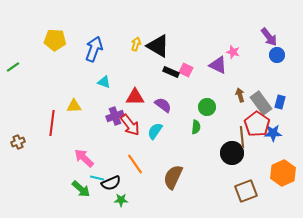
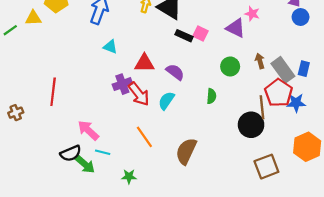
yellow triangle: (74, 106) -> (33, 18), moved
green circle: (207, 107) -> (230, 66), moved
black semicircle: (111, 183) -> (71, 153), moved

